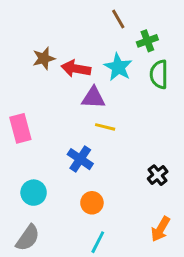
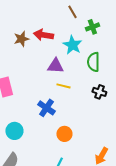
red arrow: (76, 69) -> (43, 35), moved
green semicircle: (159, 74) -> (93, 62), moved
black cross: (158, 175) -> (99, 92), moved, turned -32
orange circle: (92, 203) -> (64, 134), moved

